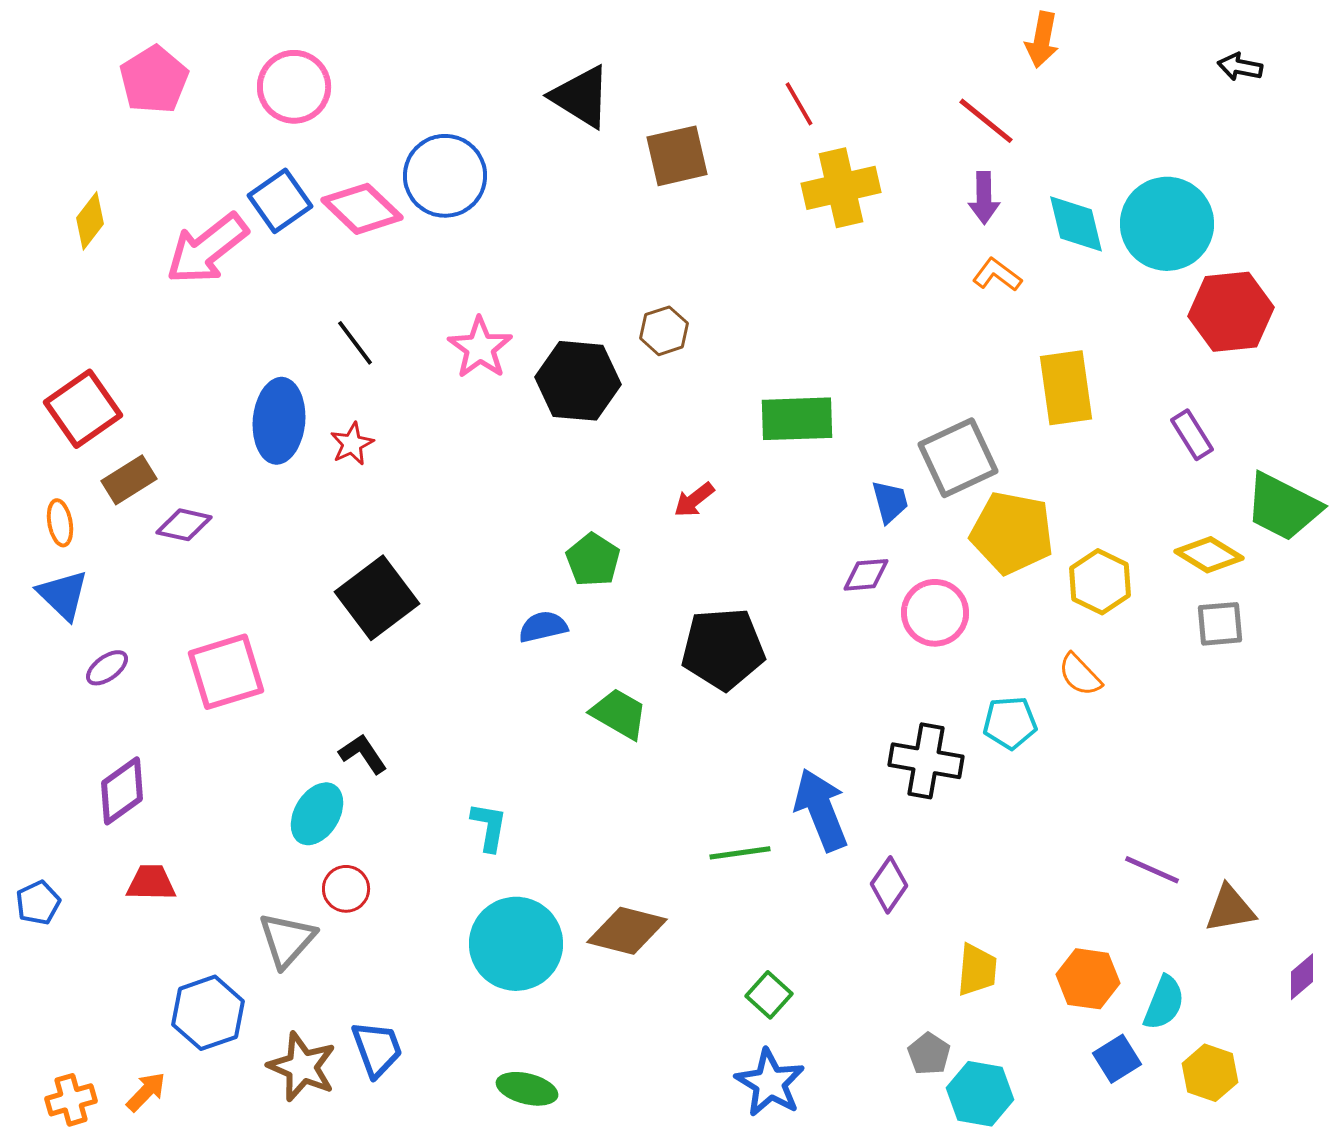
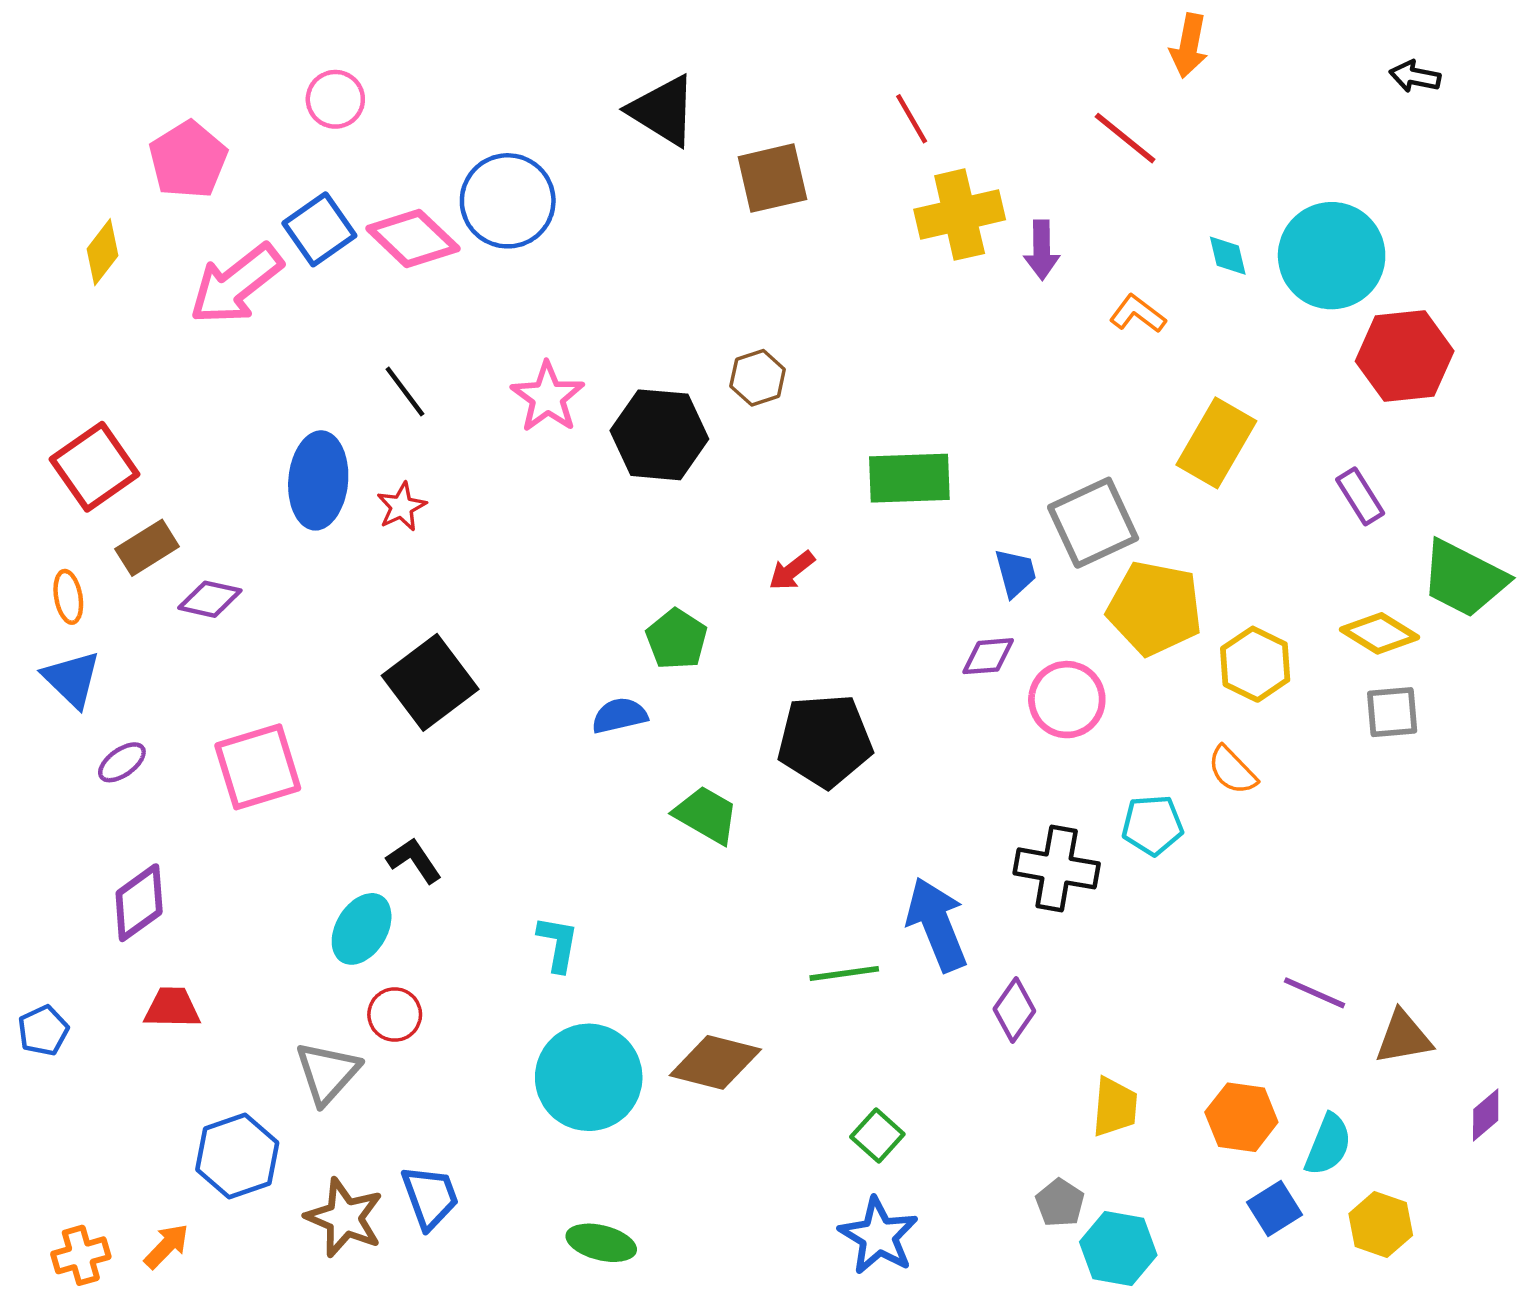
pink pentagon: (154, 80) -> (188, 160), moved
pink circle: (294, 87) -> (335, 99), size x0.7
purple arrow: (984, 198) -> (1042, 250), moved
cyan diamond: (1076, 224) -> (1228, 256), size x0.6
yellow rectangle: (1066, 388) -> (1216, 443), turned 38

